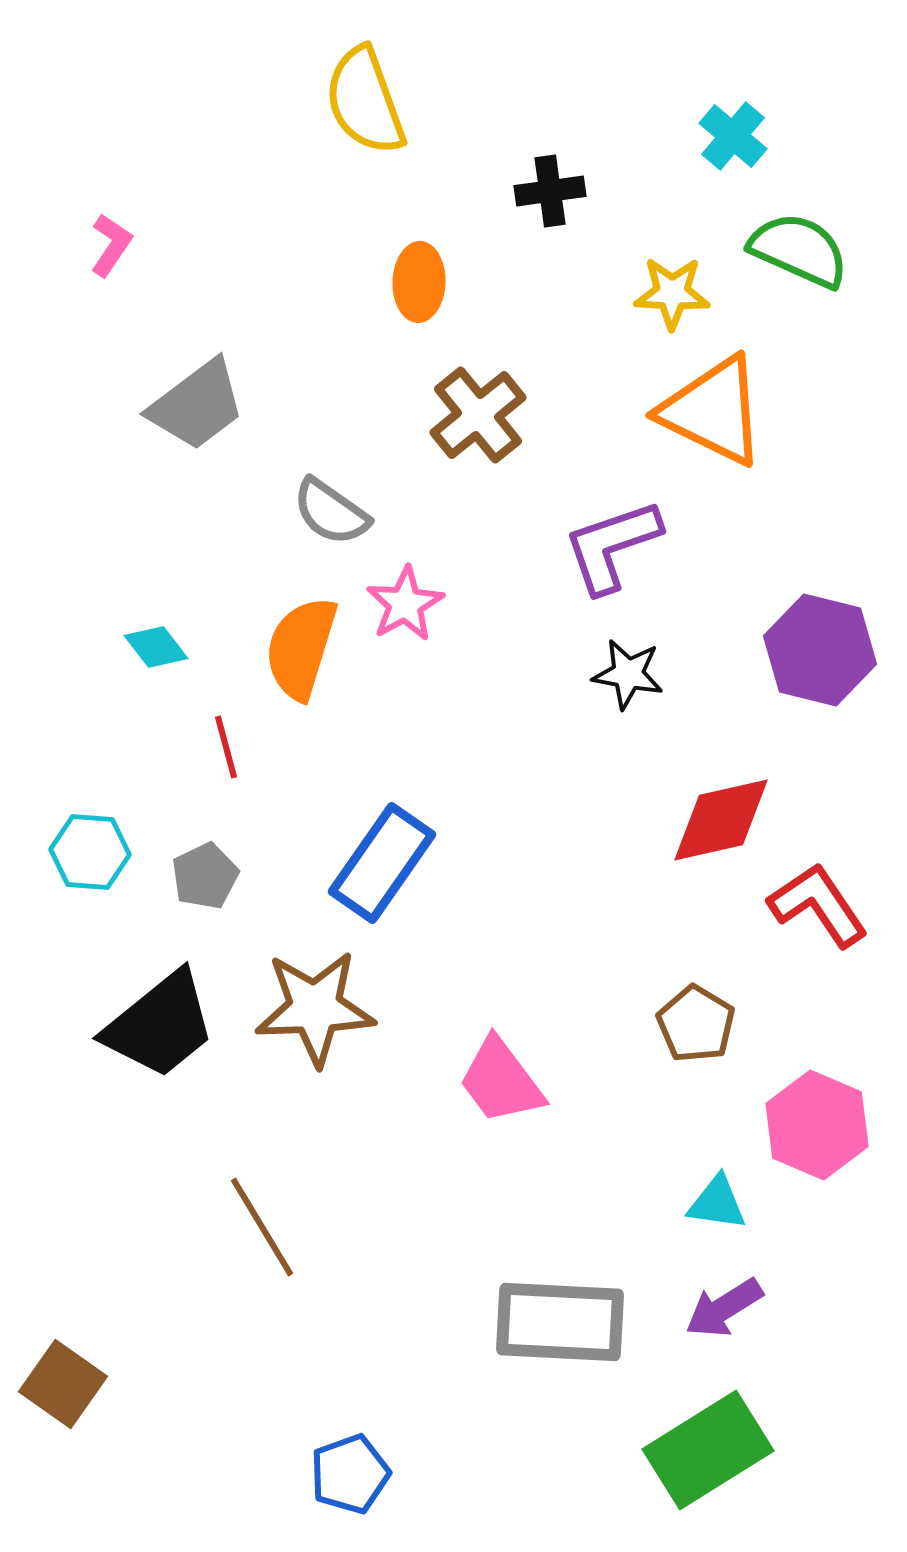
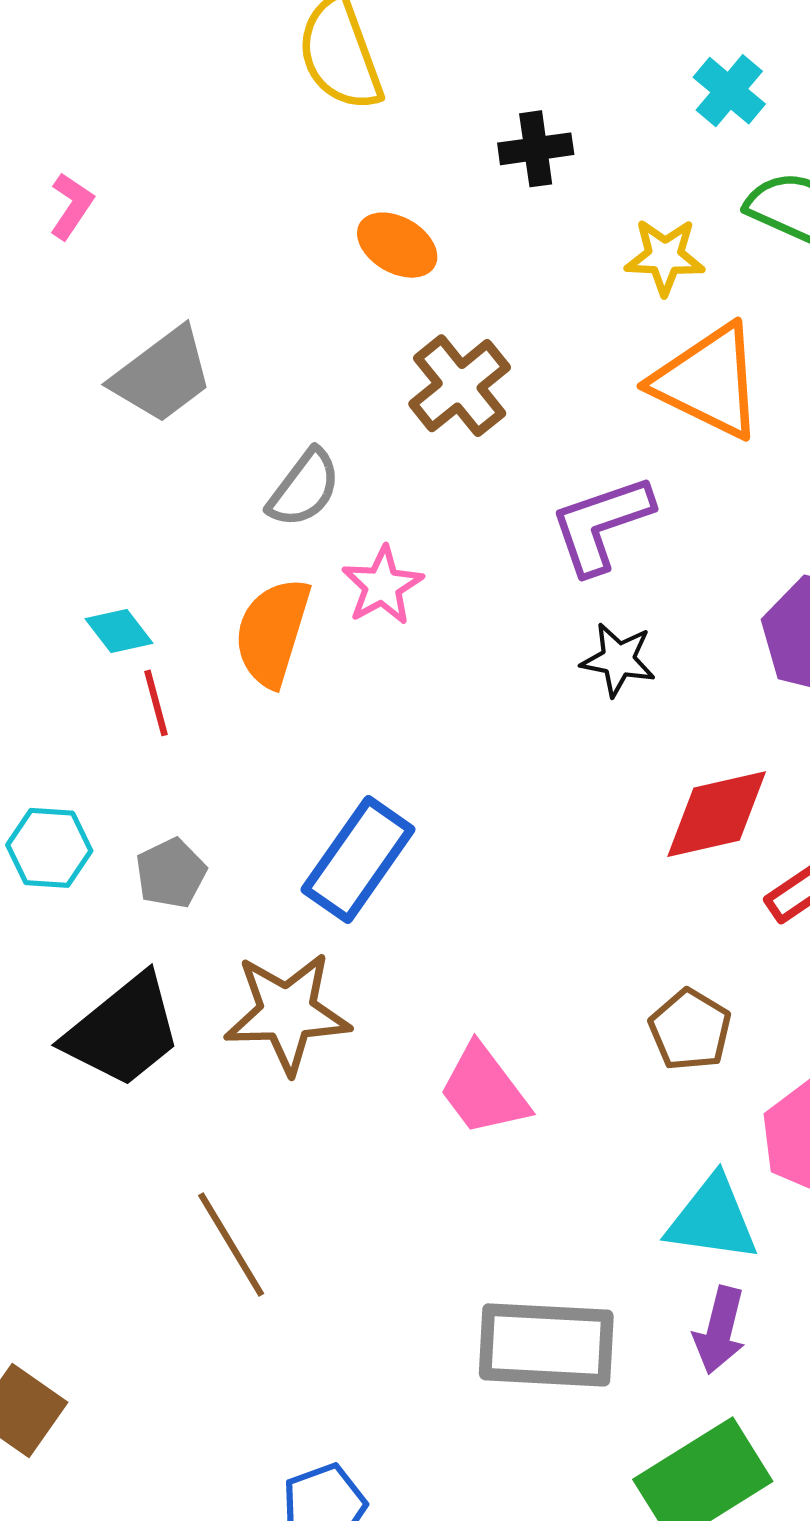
orange ellipse: (419, 282) -> (397, 245), turned -62
gray semicircle: (331, 512) -> (304, 488), turned -88
red line: (226, 747) -> (156, 703), moved
cyan triangle: (717, 1203) -> (712, 1219), size x1.5
purple arrow: (724, 1308) -> (720, 1330), turned -44

